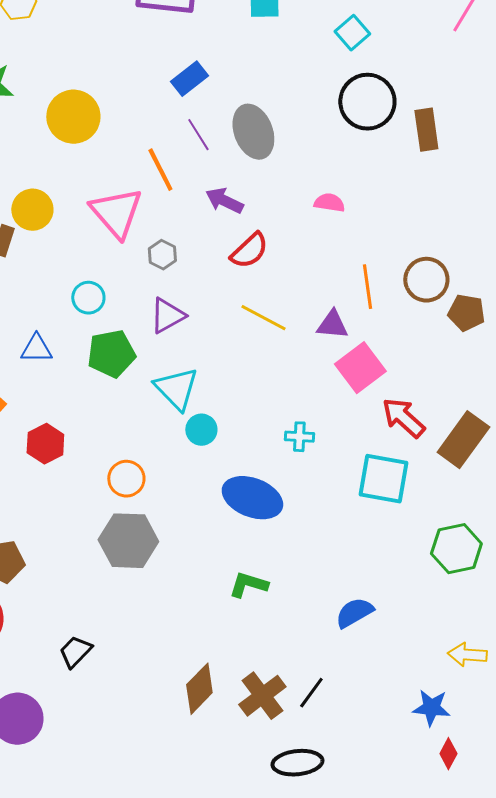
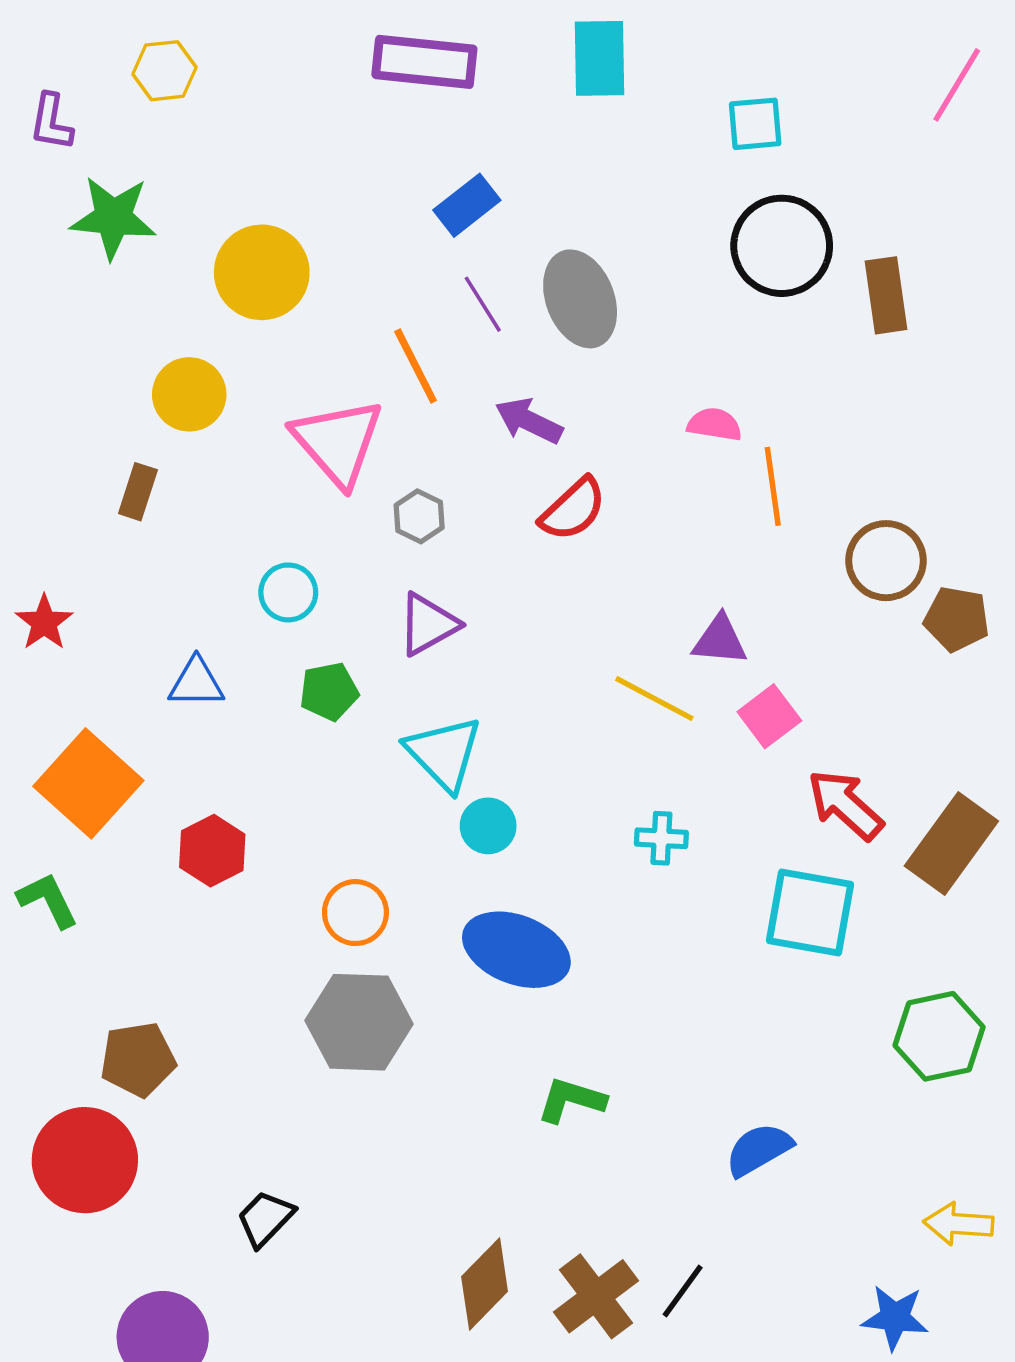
cyan square: (352, 33) -> (755, 124), turned 36
yellow circle: (32, 210) -> (189, 394), moved
orange line: (367, 287) -> (773, 486), moved
yellow line: (263, 318) -> (654, 699), moved
green pentagon: (111, 354) -> (329, 691), size x0.7
pink square: (360, 368) -> (769, 716), size x0.7
blue ellipse: (252, 498) -> (516, 950), moved

